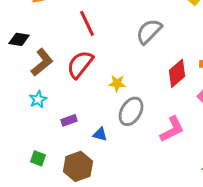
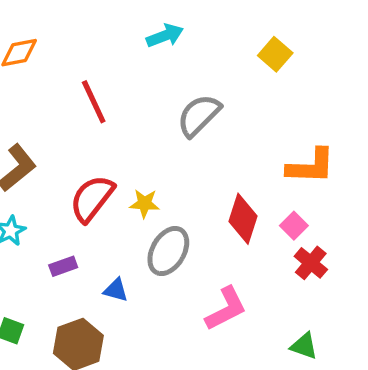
red semicircle: (80, 64) -> (92, 198), moved
red diamond: (177, 73) -> (243, 219), moved, turned -32
pink L-shape: (172, 129) -> (226, 309), moved

